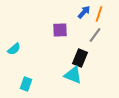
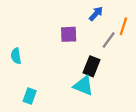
orange line: (99, 14) -> (123, 26), moved
cyan semicircle: (14, 49) -> (16, 56), turned 120

